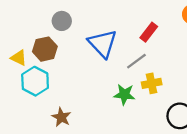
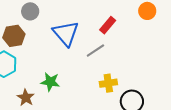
yellow cross: (152, 83) -> (108, 83), moved
green star: (124, 94) -> (50, 82), moved

